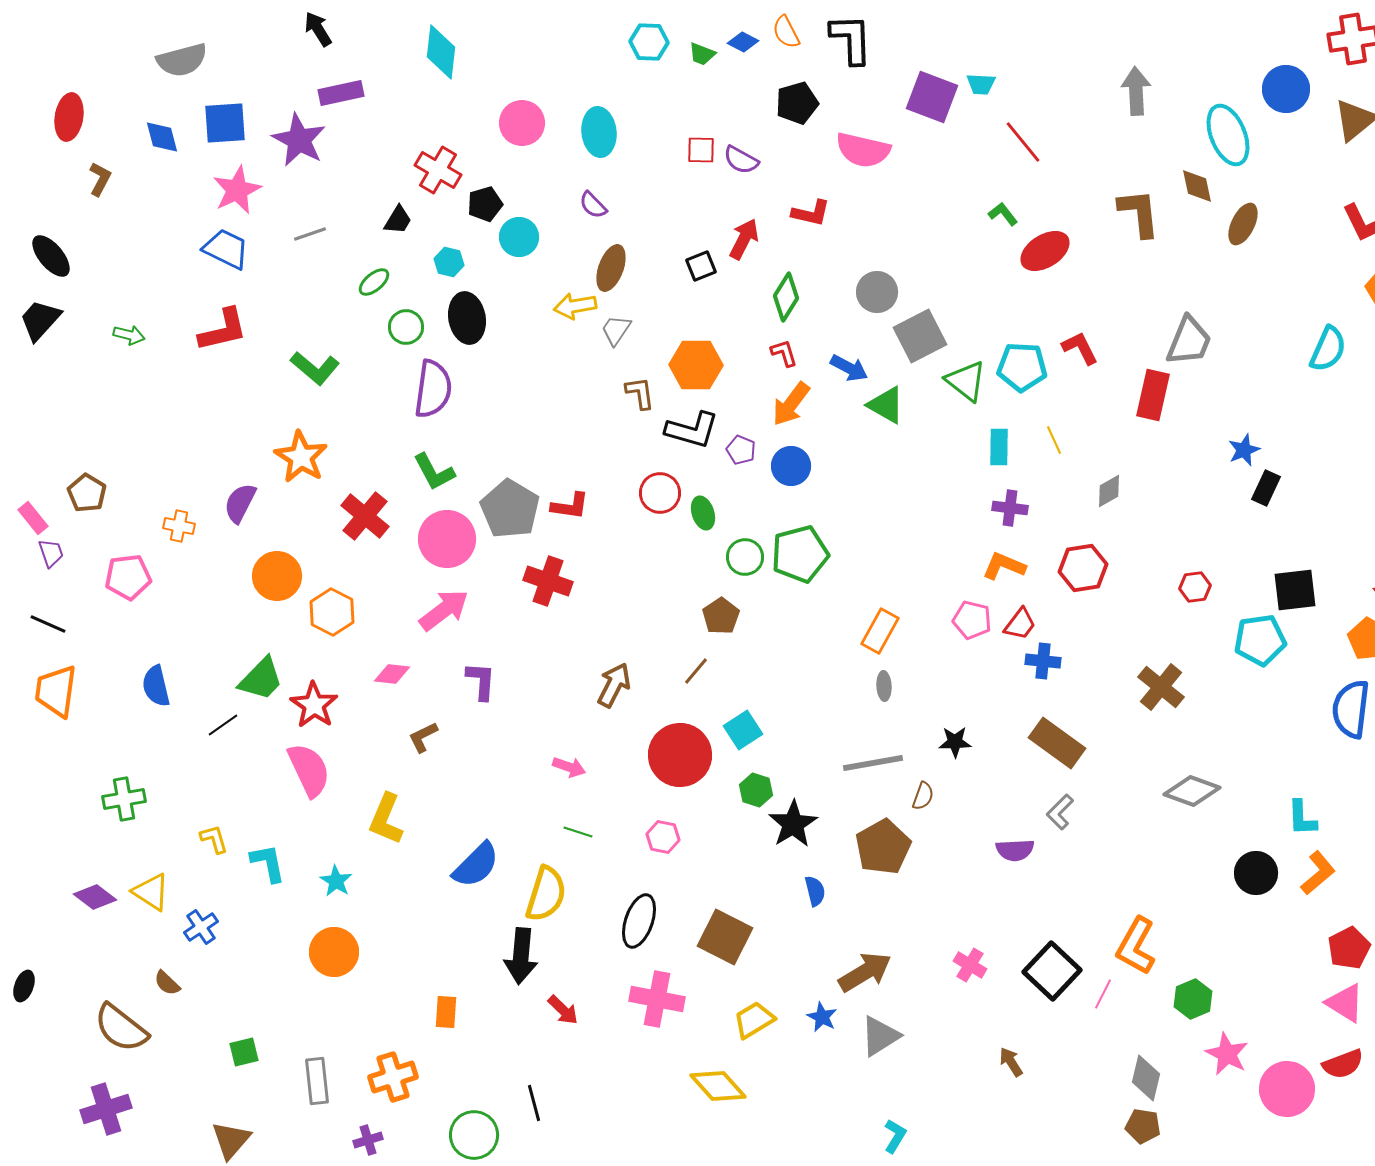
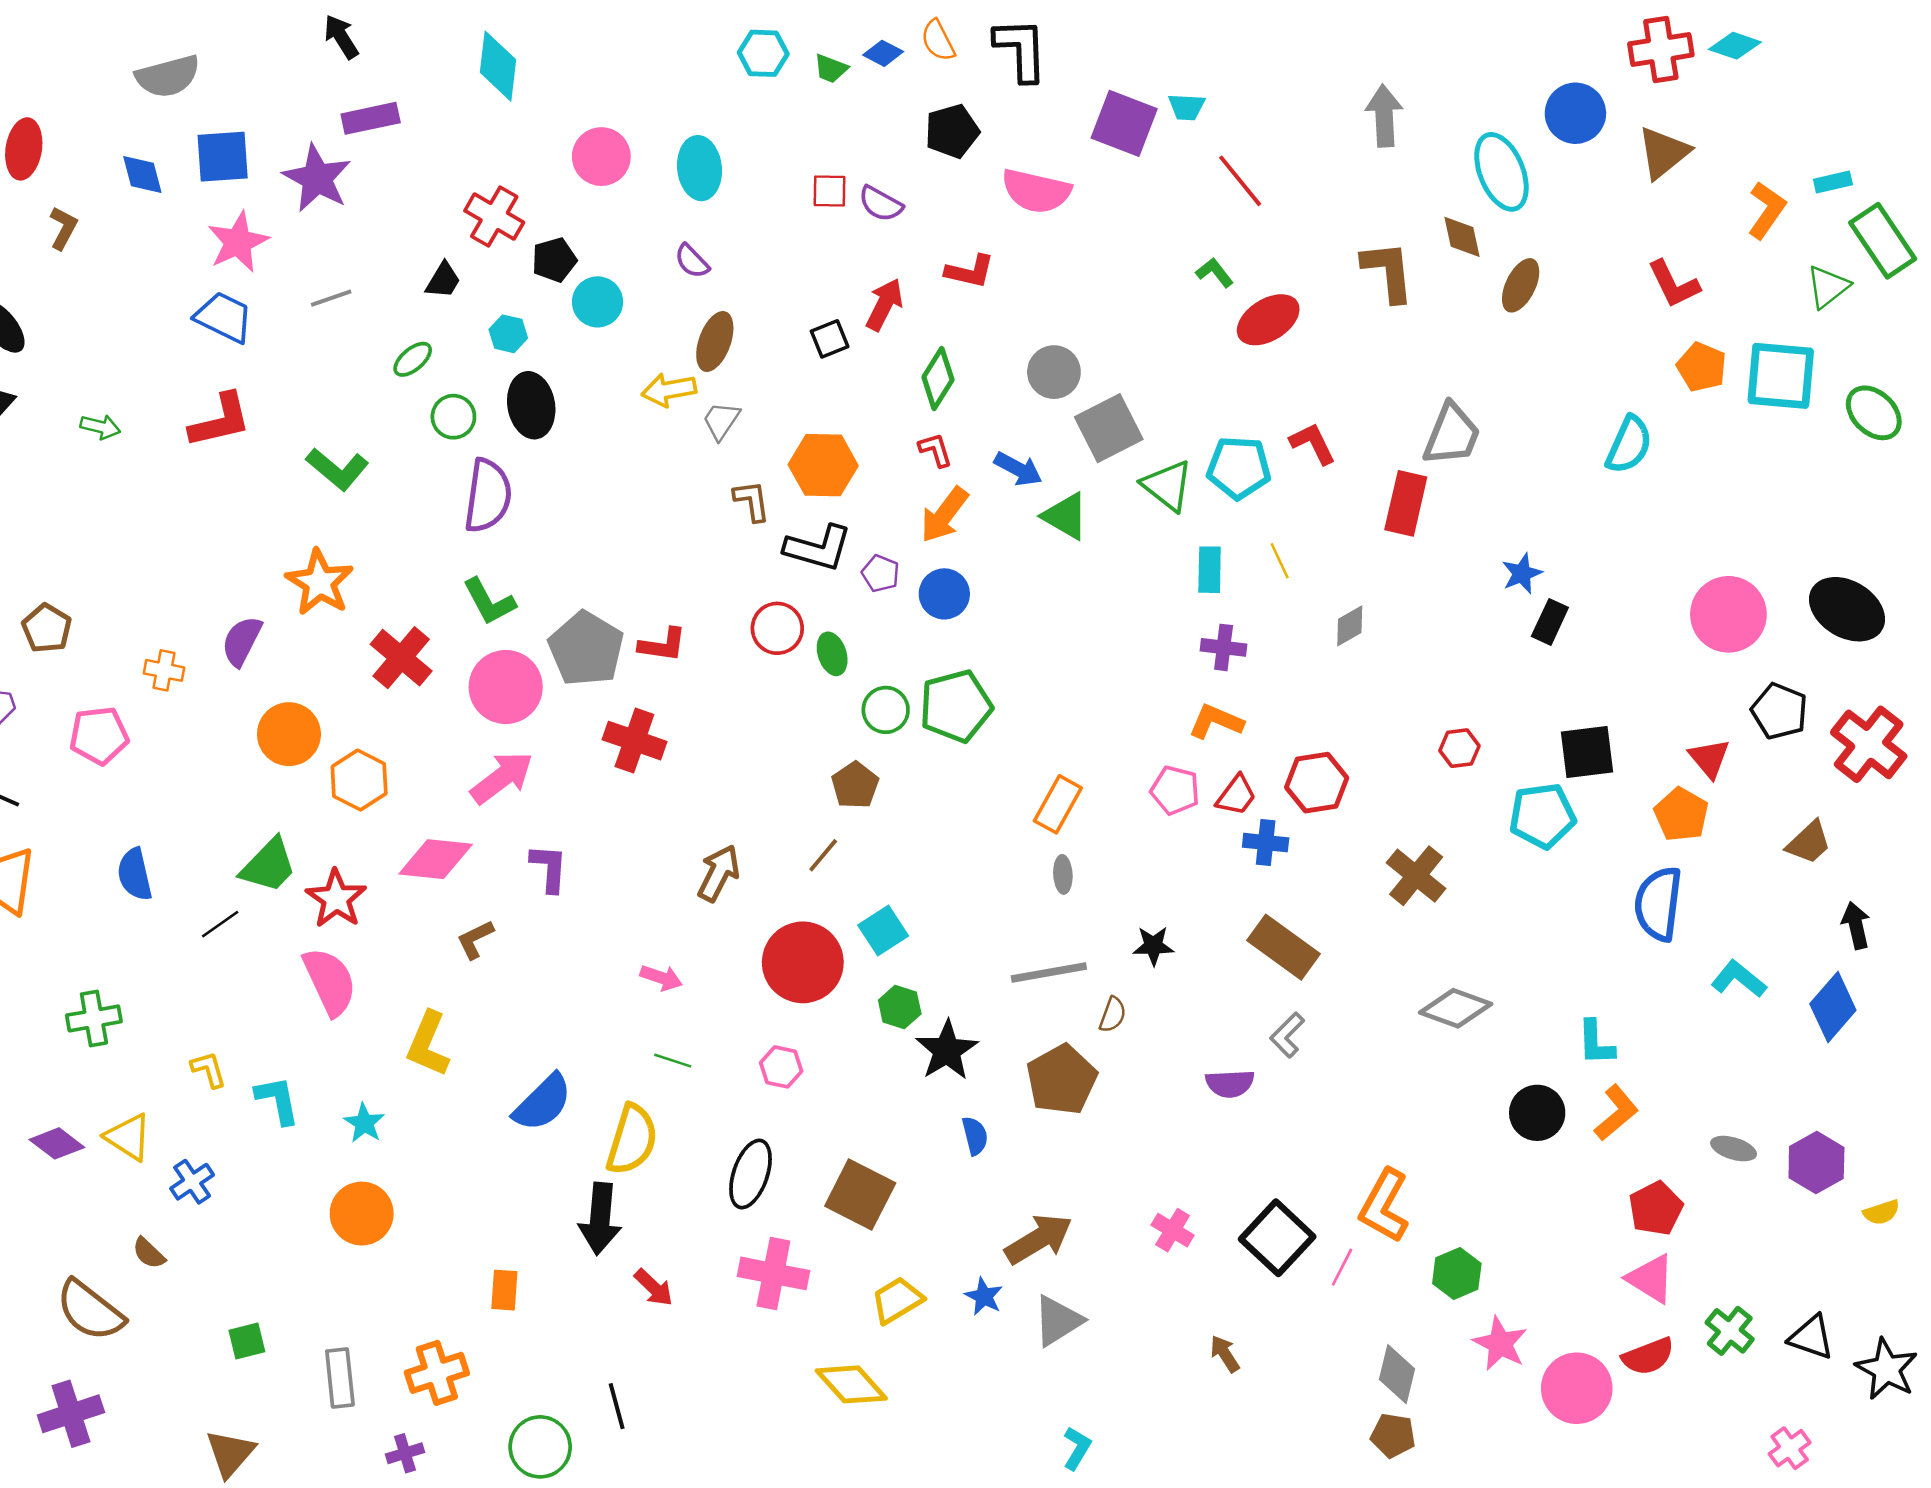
red hexagon: (1083, 568) -> (1317, 783), moved
pink diamond: (392, 674) -> (436, 859), size x1.6

